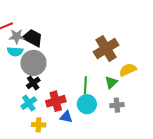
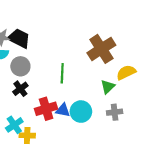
gray circle: (33, 63) -> (20, 66), size x0.7
green line: (85, 85) -> (62, 73), moved
cyan cross: (29, 103) -> (14, 125), moved
blue triangle: (66, 117) -> (63, 110), moved

